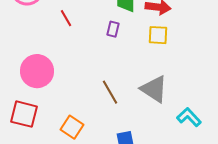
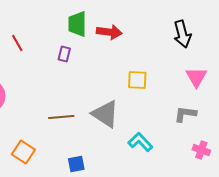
yellow square: (158, 35) -> (137, 80), moved
brown line: (110, 92) -> (61, 117), turned -65

